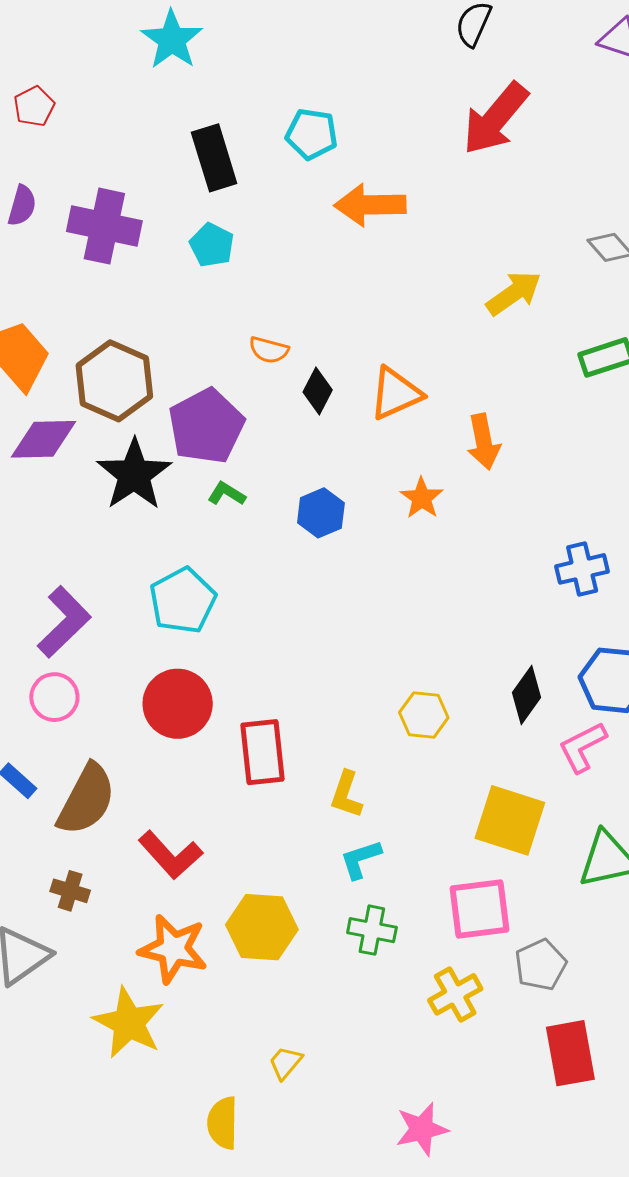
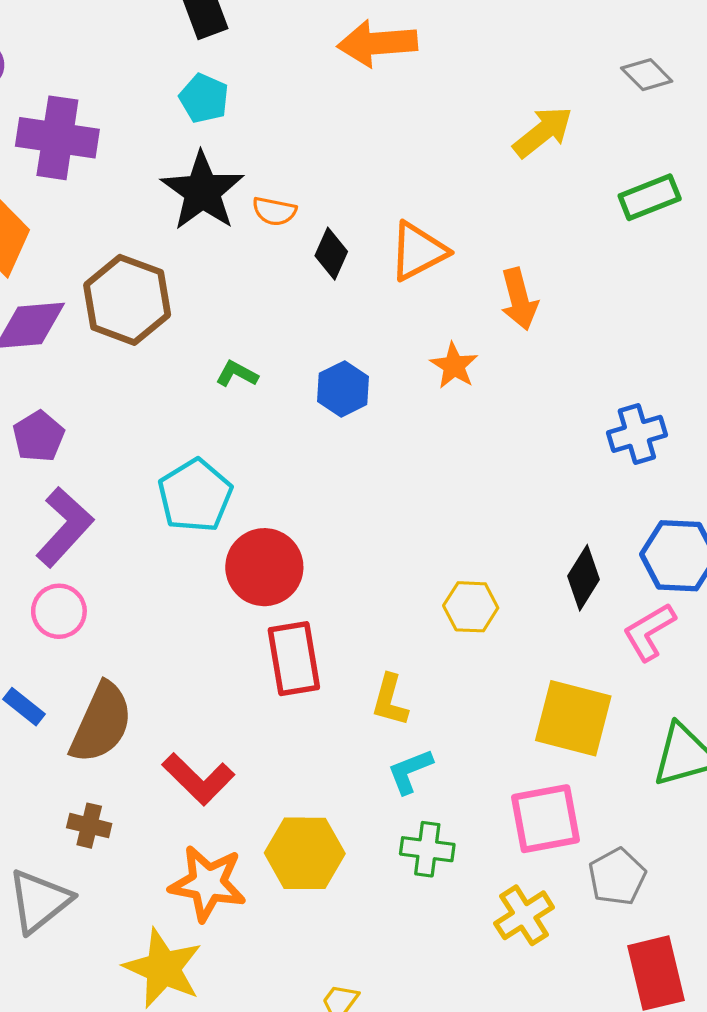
purple cross: (104, 226) -> (57, 138), moved
brown hexagon: (114, 381) -> (127, 300), moved
purple pentagon: (206, 426) -> (38, 436), moved, size x0.6
black star: (134, 475) -> (202, 191), moved
red circle: (178, 704) -> (264, 567), moved

